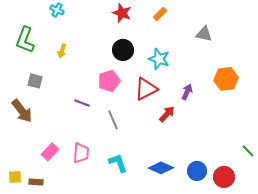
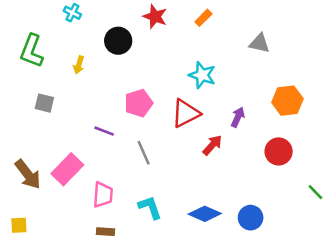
black circle: (123, 50) -> (118, 41), moved
brown arrow: (22, 111) -> (28, 174), moved
pink rectangle: (50, 152) -> (67, 169), moved, size x1.4
red circle: (224, 177) -> (279, 151), moved
brown rectangle: (36, 182) -> (105, 232), moved

